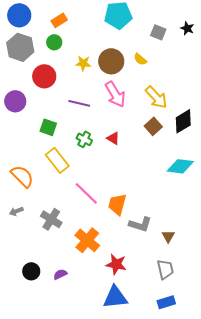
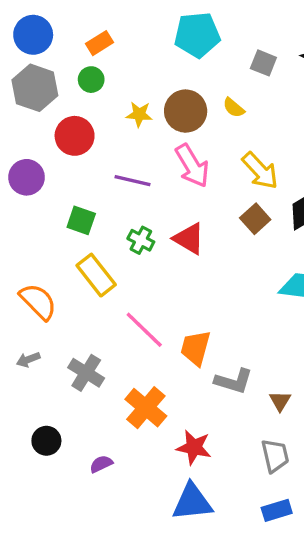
red triangle: (113, 138) -> (189, 239), size x1.5
black circle: (31, 271) -> (46, 441), moved

